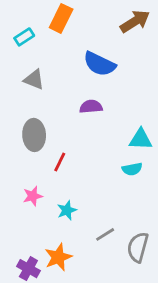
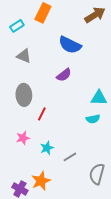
purple semicircle: (91, 107) -> (64, 75), turned 147
gray line: (105, 234) -> (70, 157), moved

